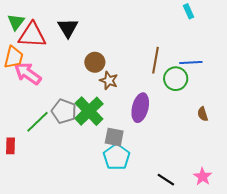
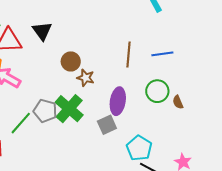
green circle: (176, 79) -> (157, 91), moved
gray square: (114, 137) -> (107, 125), moved, turned -30
cyan pentagon: (117, 157) -> (139, 148), moved

